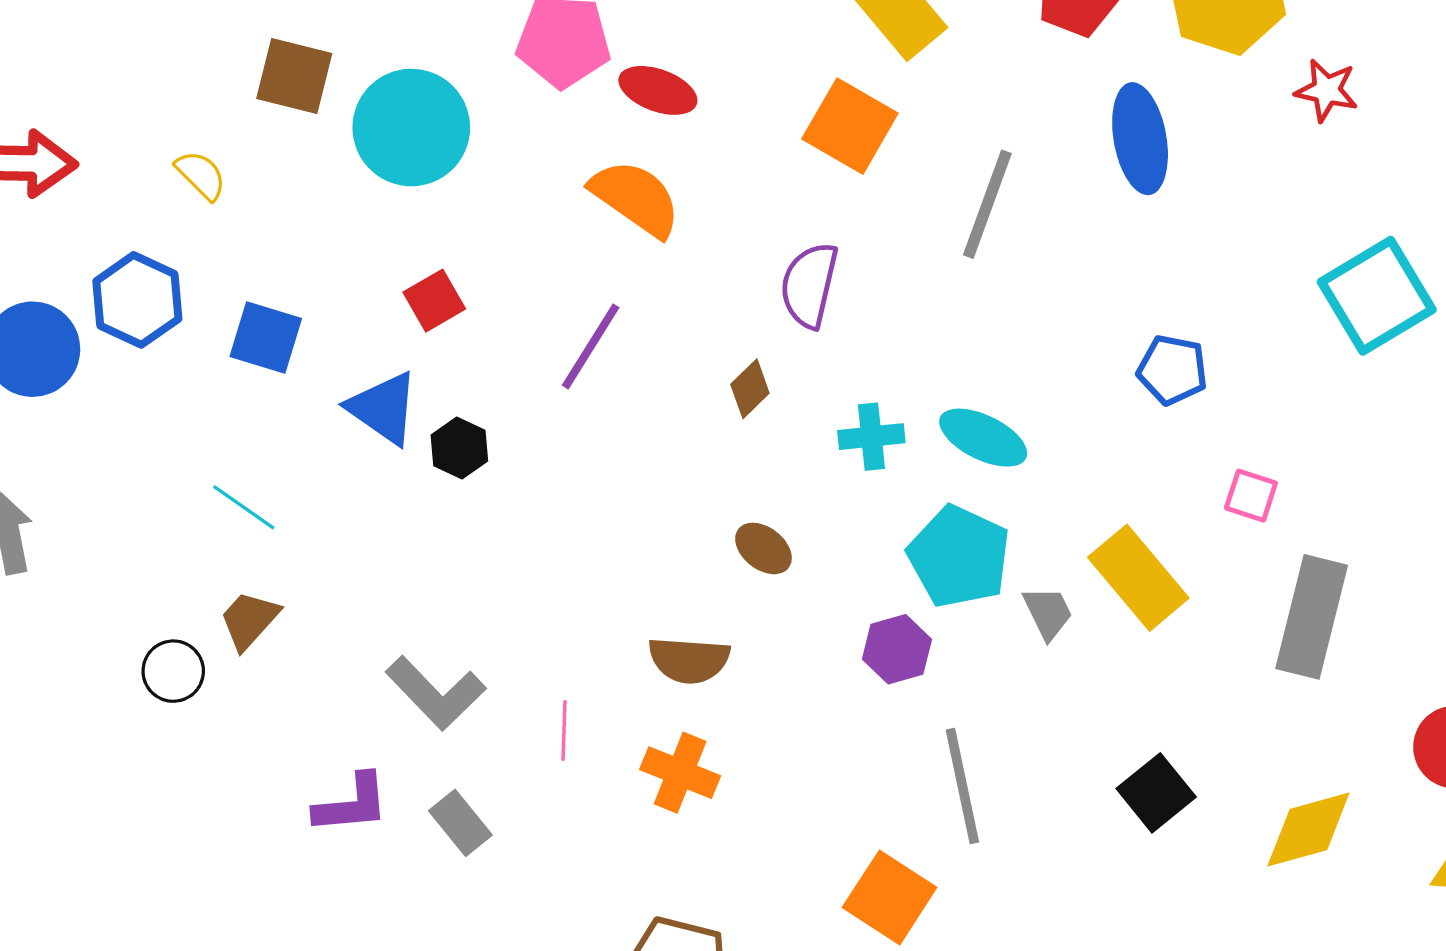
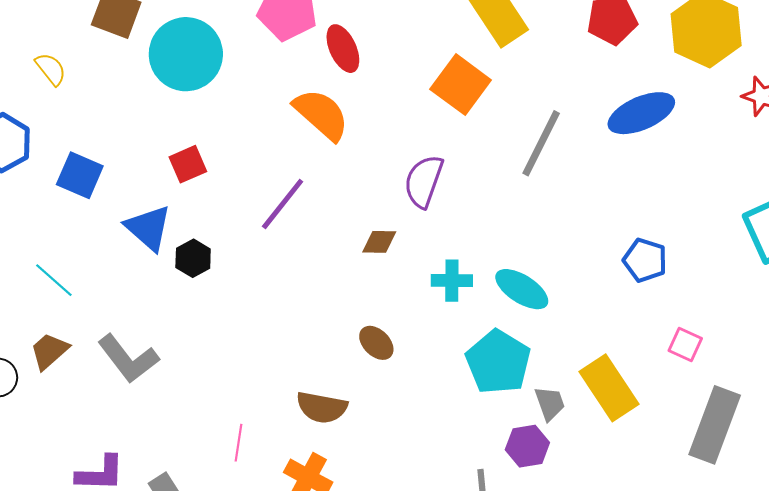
red ellipse: (658, 90) -> (343, 49), turned 39
blue ellipse: (1140, 139) -> (641, 113), turned 70
brown diamond: (750, 389) -> (379, 242), turned 39
purple hexagon: (897, 649) -> (527, 446), moved
gray L-shape: (436, 693) -> (128, 359), moved

